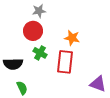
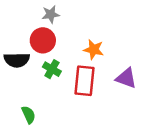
black semicircle: (13, 64) -> (17, 60), moved
purple triangle: (98, 84) -> (126, 78), moved

